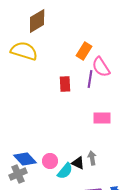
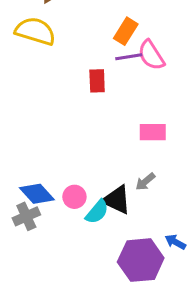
purple line: (90, 79) -> (129, 57), moved, turned 72
gray arrow: (92, 158) -> (145, 182), moved, turned -120
black triangle: (78, 163) -> (117, 200), size x1.5

